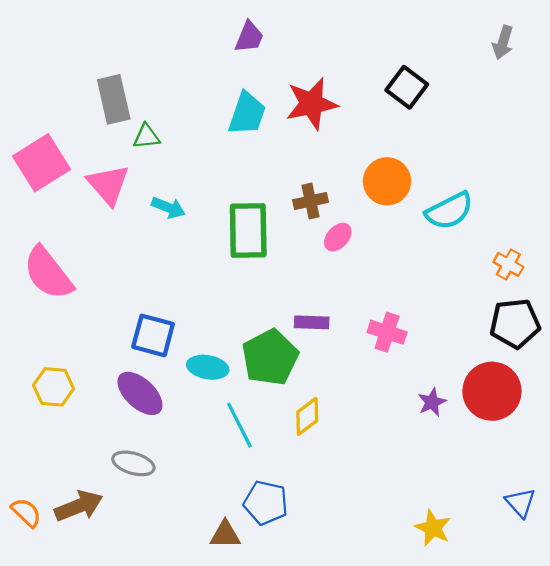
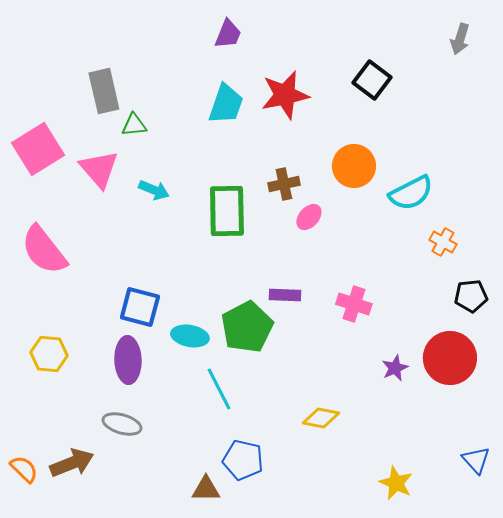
orange cross: (508, 264) -> (443, 242), moved
black pentagon: (515, 323) -> (471, 296), size x0.7
purple ellipse: (140, 393) -> (128, 360), turned 45
yellow diamond: (307, 416) -> (321, 418), moved, turned 48

